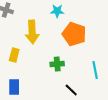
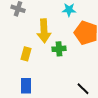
green cross: (57, 64) -> (59, 49), moved

